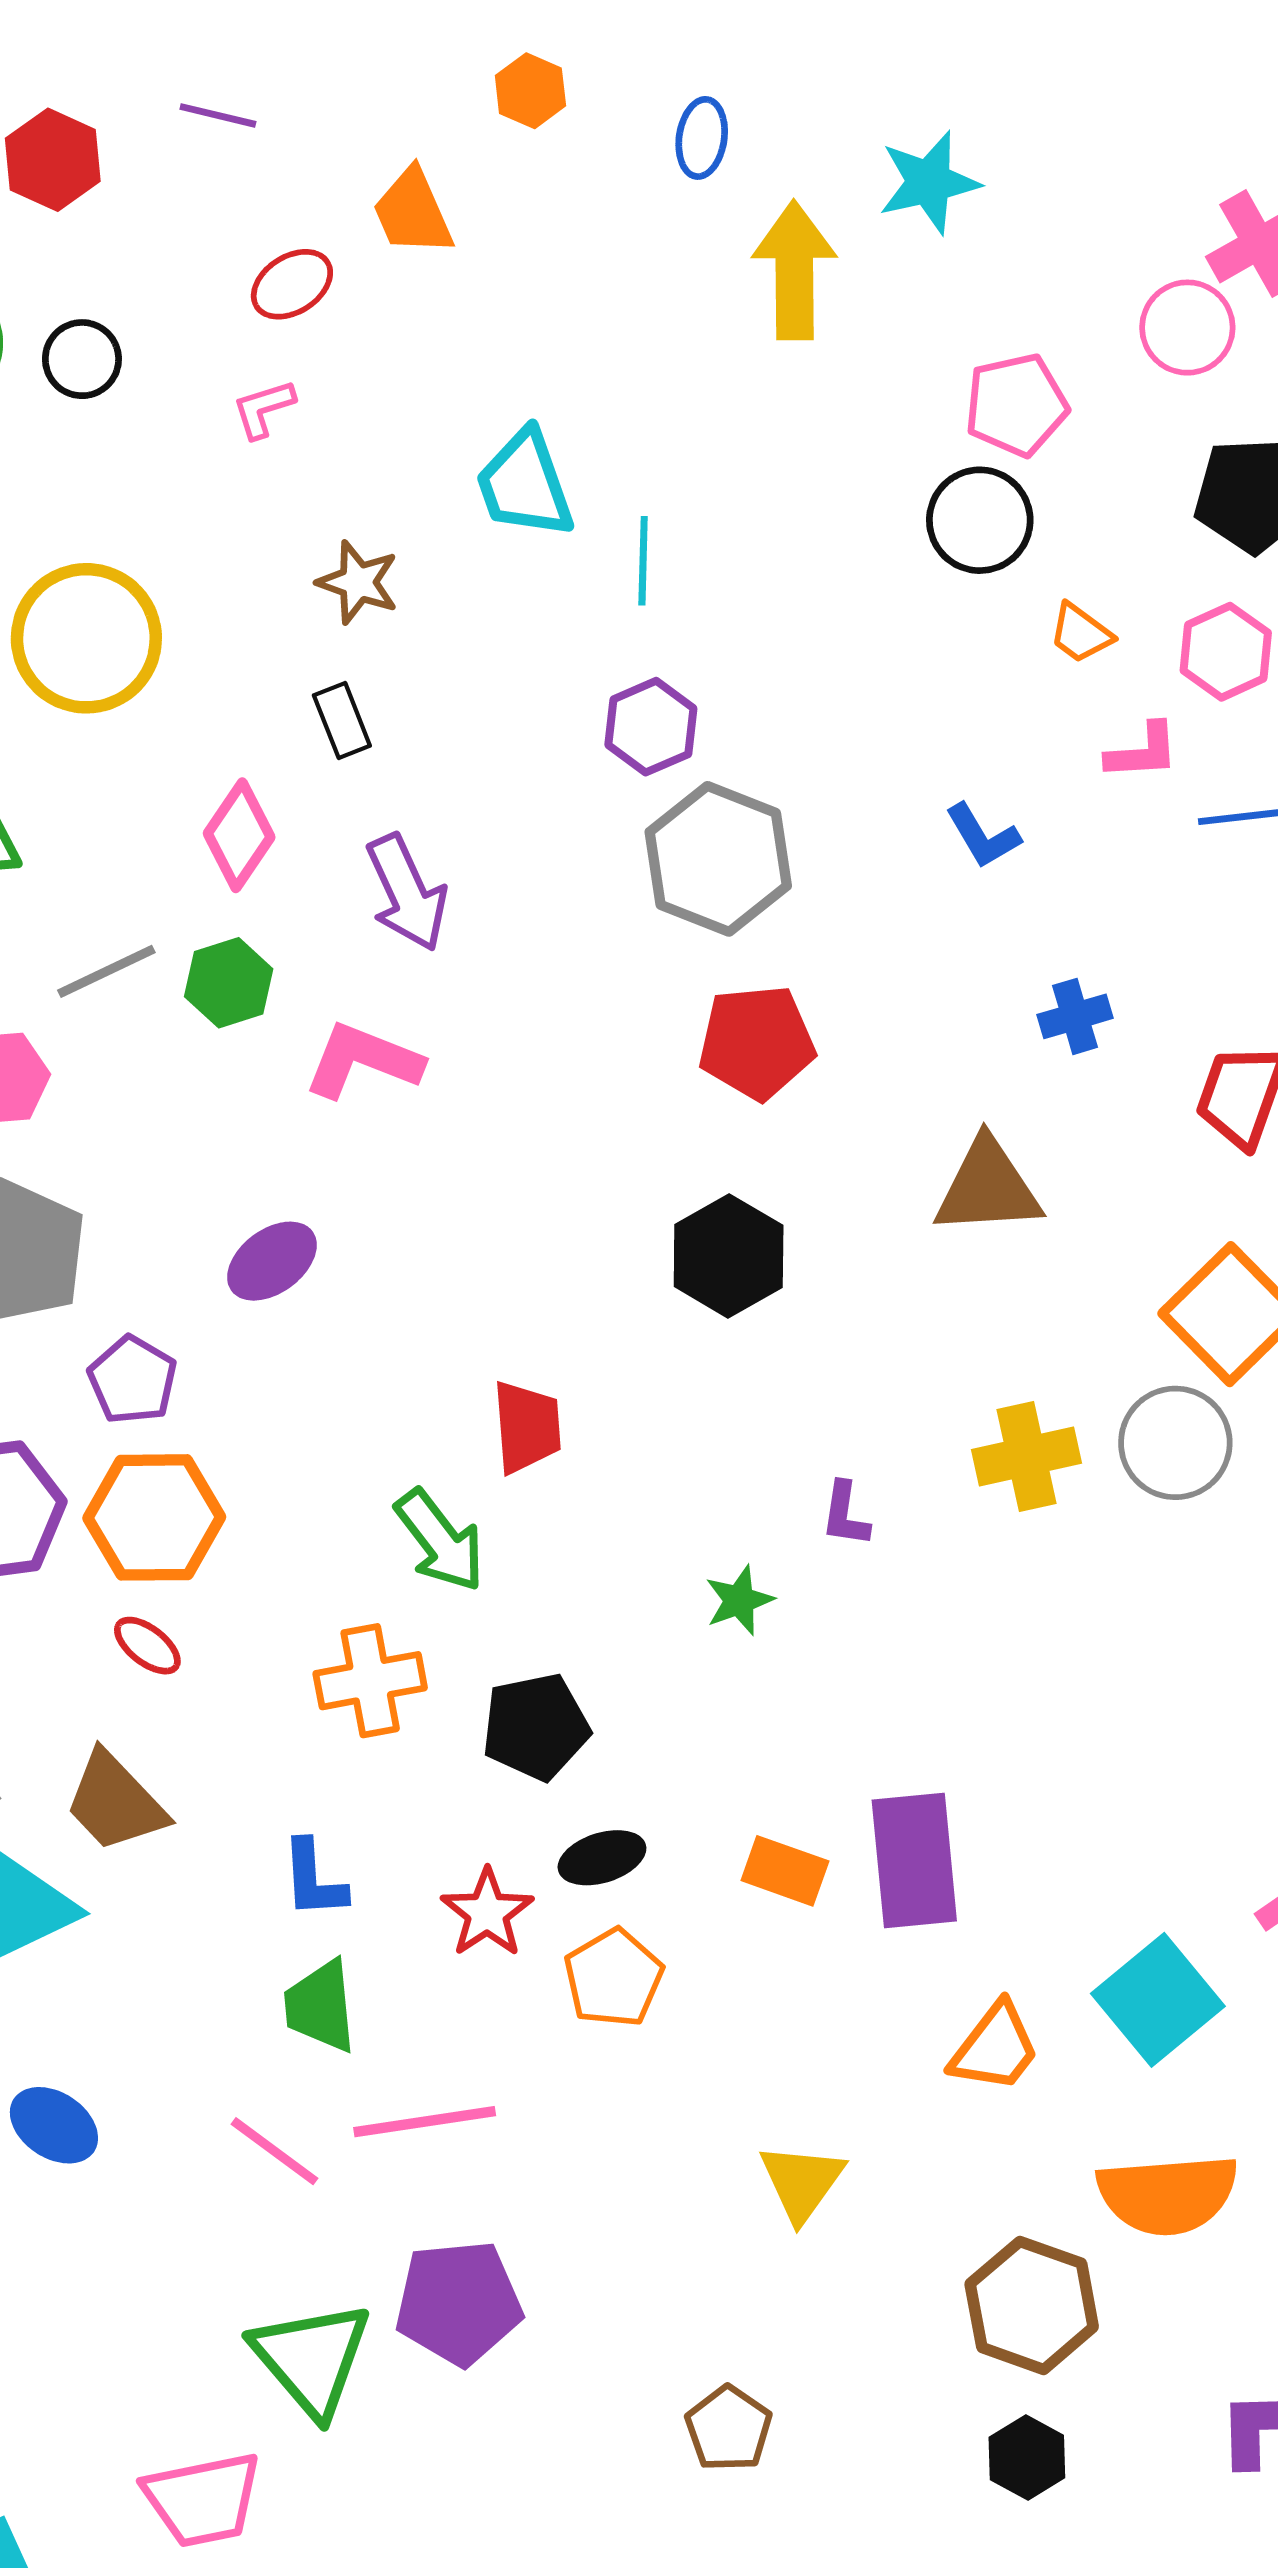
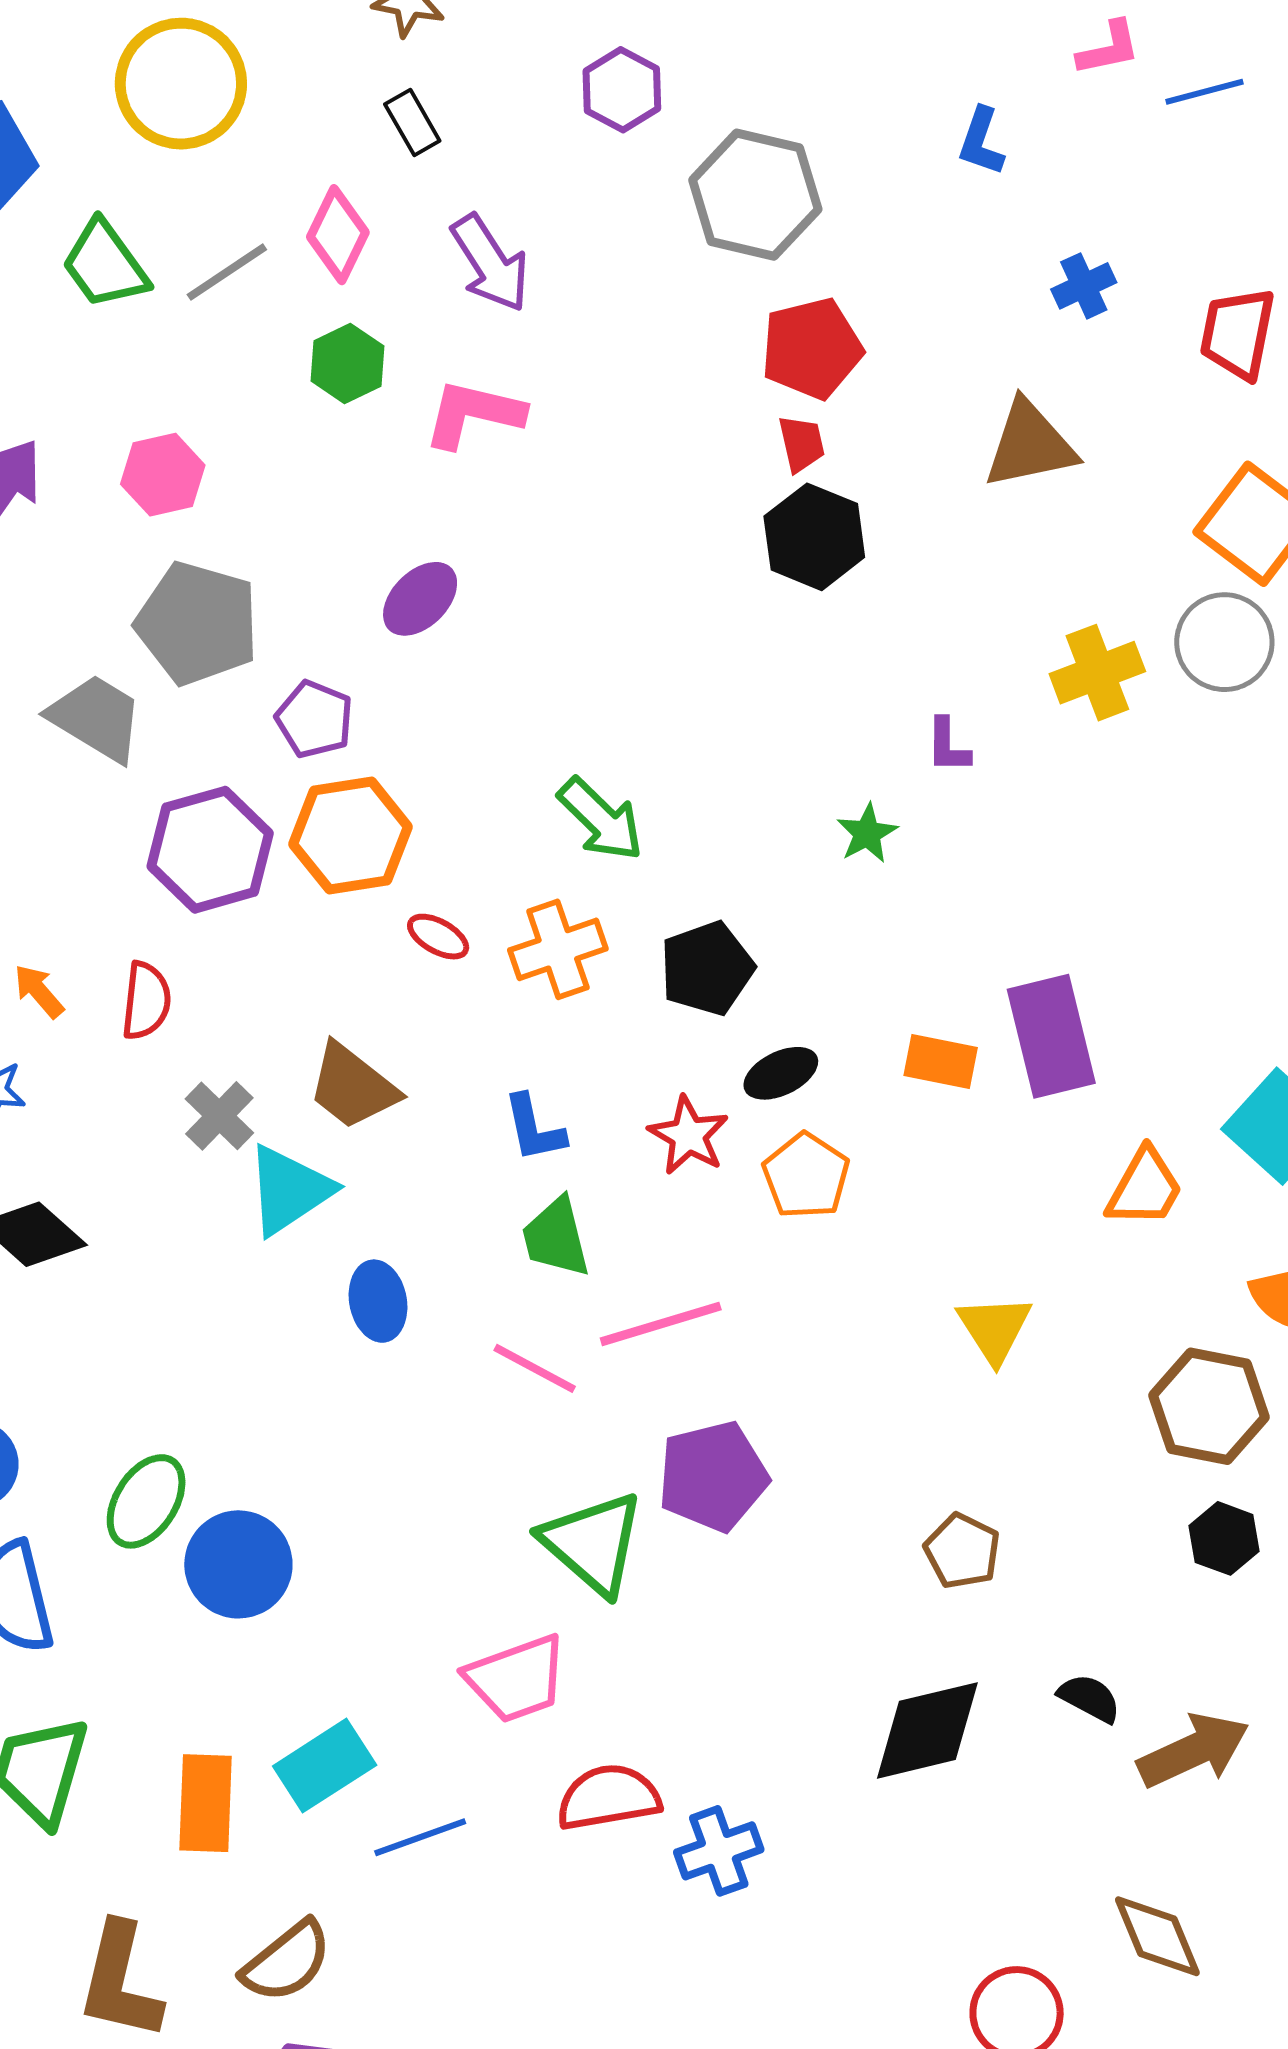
purple hexagon: (651, 727) -> (622, 90), moved
blue L-shape: (983, 836) -> (981, 141), turned 58
gray line: (106, 971) -> (227, 272), moved
red trapezoid: (527, 1427) -> (802, 444), moved, size x0.7
red ellipse: (147, 1646) -> (438, 937), moved
blue ellipse: (54, 2125) -> (378, 1301), moved, turned 54

